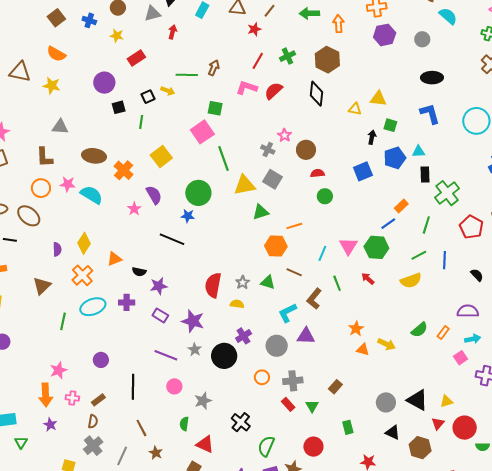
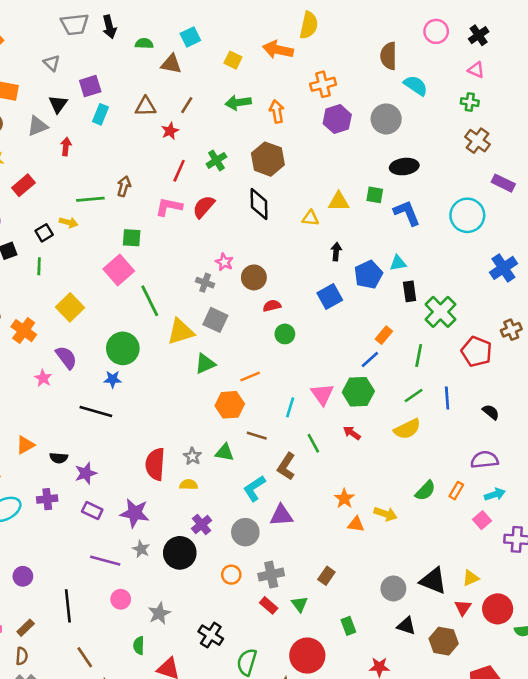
gray circle: (422, 39) -> (386, 119), size x1.5
green square: (390, 125) -> (375, 195), moved
red circle: (313, 447) -> (307, 656), size x1.4

